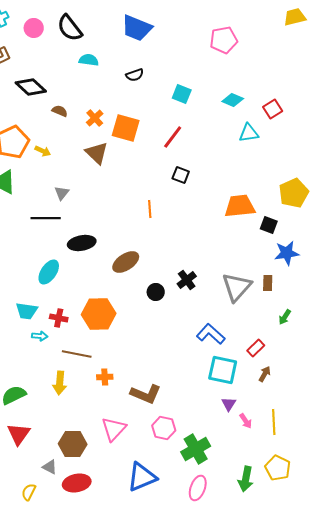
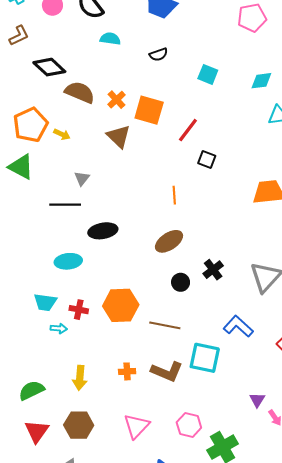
cyan diamond: (233, 100) -> (261, 81), turned -30
brown semicircle: (60, 111) -> (80, 92), size x1.8
red line: (173, 137) -> (188, 130), moved
brown ellipse: (126, 262) -> (169, 241), moved
cyan ellipse: (49, 272) -> (68, 261), turned 50
brown line: (77, 354) -> (165, 325), moved
cyan square: (223, 370) -> (205, 358), moved
brown L-shape: (146, 394) -> (167, 371), moved
brown hexagon: (73, 444) -> (79, 425), moved

